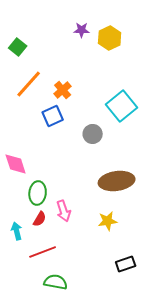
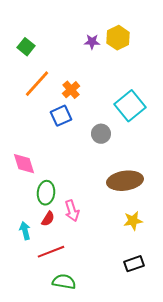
purple star: (82, 30) -> (92, 42), moved
yellow star: (108, 221) -> (133, 221), moved

